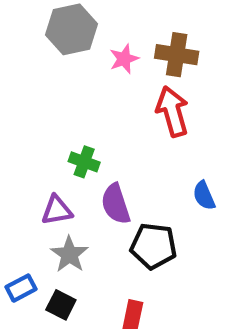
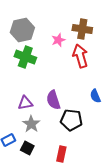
gray hexagon: (71, 29) -> (22, 30), moved
pink star: (124, 59) -> (58, 40), moved
green cross: (84, 162) -> (25, 57), moved, size x1.5

